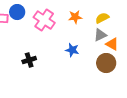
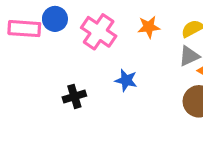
blue star: (72, 50) -> (126, 80), moved

